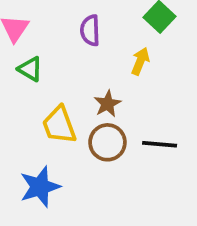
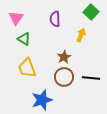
yellow trapezoid: (59, 125) -> (27, 68), moved
blue star: (40, 187) -> (42, 100), moved

